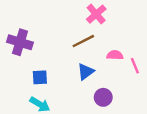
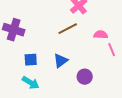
pink semicircle: (115, 55) -> (101, 35), moved
blue triangle: (86, 72) -> (61, 61), moved

